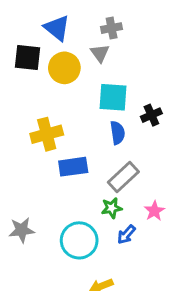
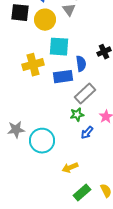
cyan square: (113, 97) -> (59, 47), moved
blue rectangle: (73, 167) -> (63, 77), moved
cyan circle: (79, 240) -> (42, 141), moved

